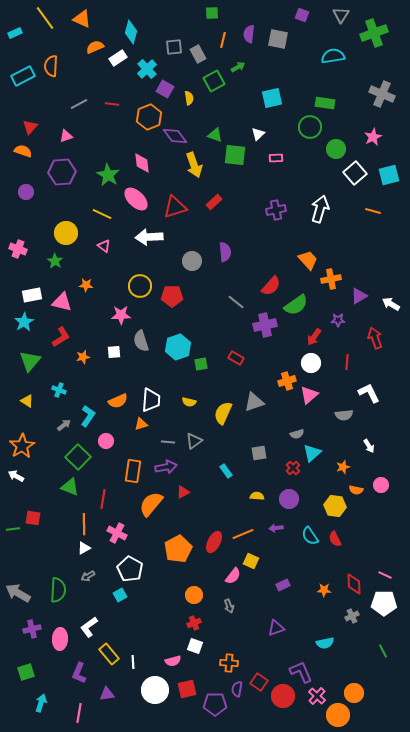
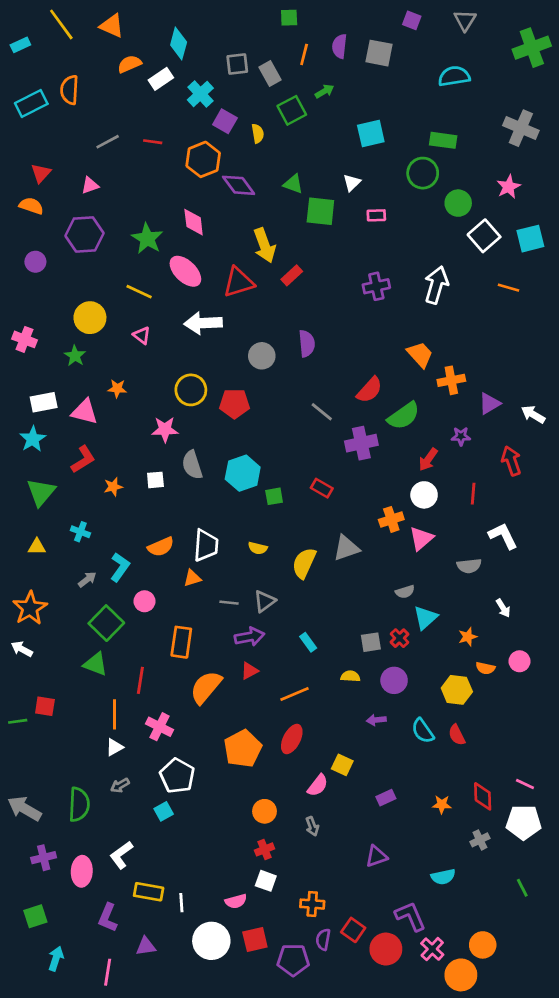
green cross: (374, 33) -> (532, 48), moved
yellow arrow: (194, 165) -> (264, 245), moved
yellow triangle: (27, 401) -> (37, 547), turned -32
gray square: (259, 453) -> (371, 642), moved
purple arrow: (166, 467) -> (249, 637), moved
orange line: (243, 534) -> (295, 694), moved
yellow rectangle: (109, 654) -> (149, 892), turned -40

